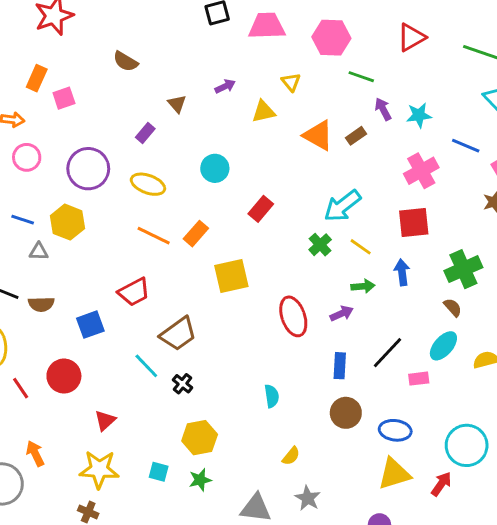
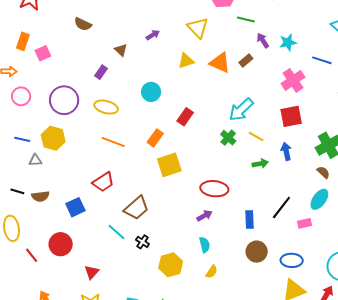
yellow triangle: (291, 82) -> (198, 28), size x1.6
yellow triangle: (264, 112) -> (186, 61), moved
orange rectangle: (196, 234) -> (155, 138), moved
purple arrow: (342, 313) -> (204, 216), moved
red ellipse: (293, 316) -> (214, 189), turned -60
yellow hexagon: (200, 438) -> (171, 265), moved
yellow semicircle: (291, 456) -> (212, 272), moved

